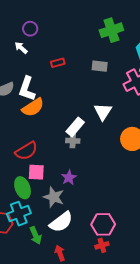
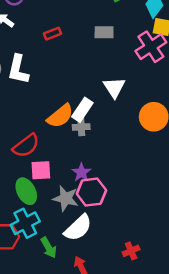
orange semicircle: (33, 107) -> (60, 116), moved
pink hexagon: (103, 224) -> (91, 192), moved

